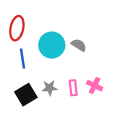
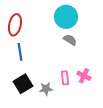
cyan circle: (52, 45) -> (66, 17), moved
gray star: (50, 88) -> (46, 89), moved

